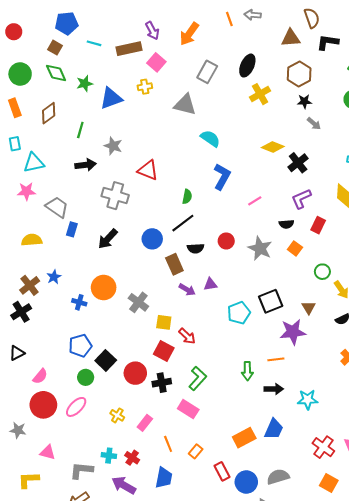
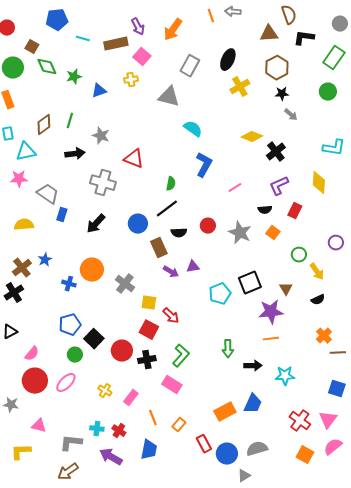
brown square: (55, 48) -> (32, 47), moved
blue triangle: (111, 98) -> (99, 91), size x0.7
brown diamond: (49, 113) -> (44, 125), moved
orange line: (276, 359) -> (271, 339), moved

